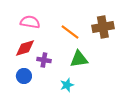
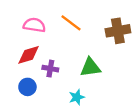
orange line: (70, 32) -> (71, 23), moved

